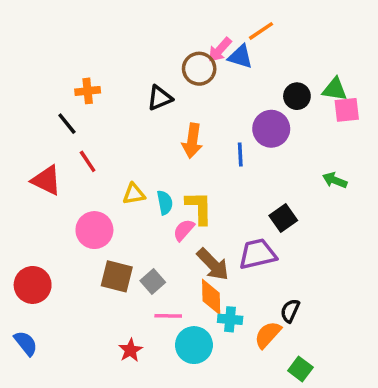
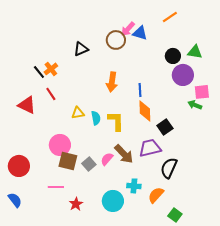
orange line: (261, 31) -> (170, 17), moved
orange cross: (88, 91) -> (51, 69), moved, turned -32
black triangle: (160, 98) -> (81, 49), moved
pink square: (347, 110) -> (202, 92), moved
purple circle: (271, 129) -> (183, 75), moved
pink circle: (94, 230) -> (60, 145), moved
pink semicircle: (184, 230) -> (107, 159), moved
orange diamond: (211, 297) -> (145, 111), moved
black semicircle: (290, 311) -> (169, 168), moved, size x1.5
pink line: (168, 316) -> (56, 187), moved

